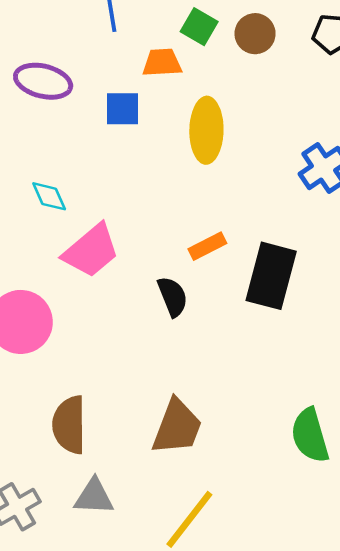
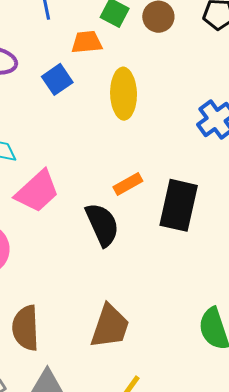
blue square: (123, 109) -> (57, 79), turned -32
black semicircle: (173, 297) -> (102, 225), size x1.4

